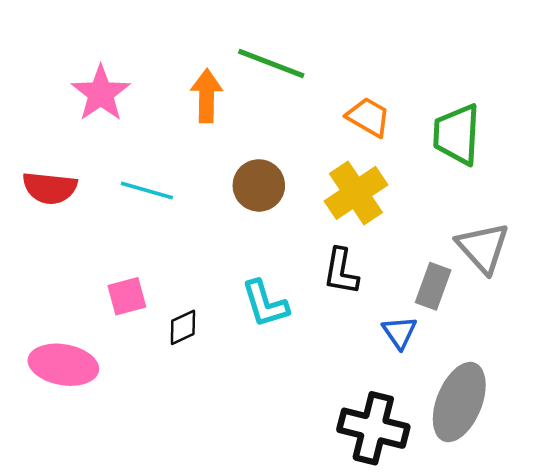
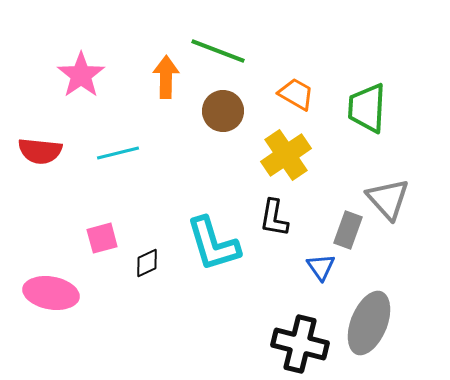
brown circle: (259, 185) -> (223, 111), moved
cyan line: (147, 190) -> (118, 153), turned -30
cyan L-shape: (265, 304) -> (213, 244), size x1.4

